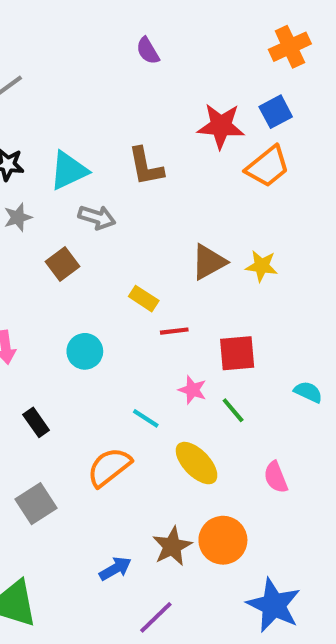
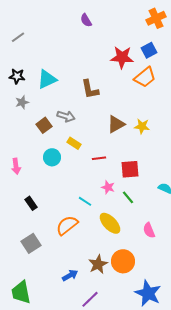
brown L-shape: (146, 167) -> (90, 89), moved
gray arrow: (97, 217) -> (66, 116), moved
yellow rectangle: (144, 299) -> (74, 143), moved
cyan circle: (85, 351) -> (52, 157), moved

